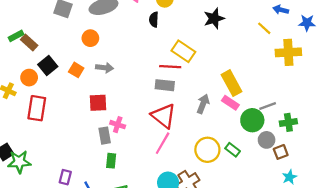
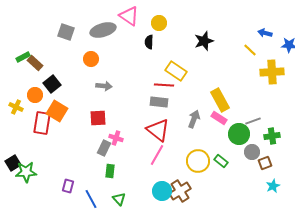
orange square: (76, 70) -> (57, 111), moved, size x1.5
gray rectangle: (105, 136) -> (104, 148), turned 35

